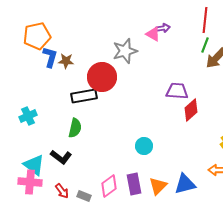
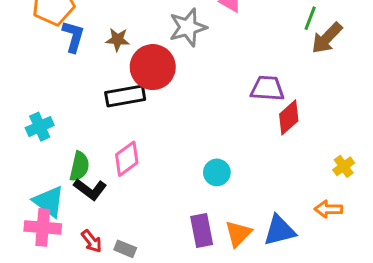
brown star: (66, 61) -> (118, 40), moved
green semicircle: (75, 128) -> (79, 166), moved
pink diamond: (109, 186) -> (127, 159), moved

